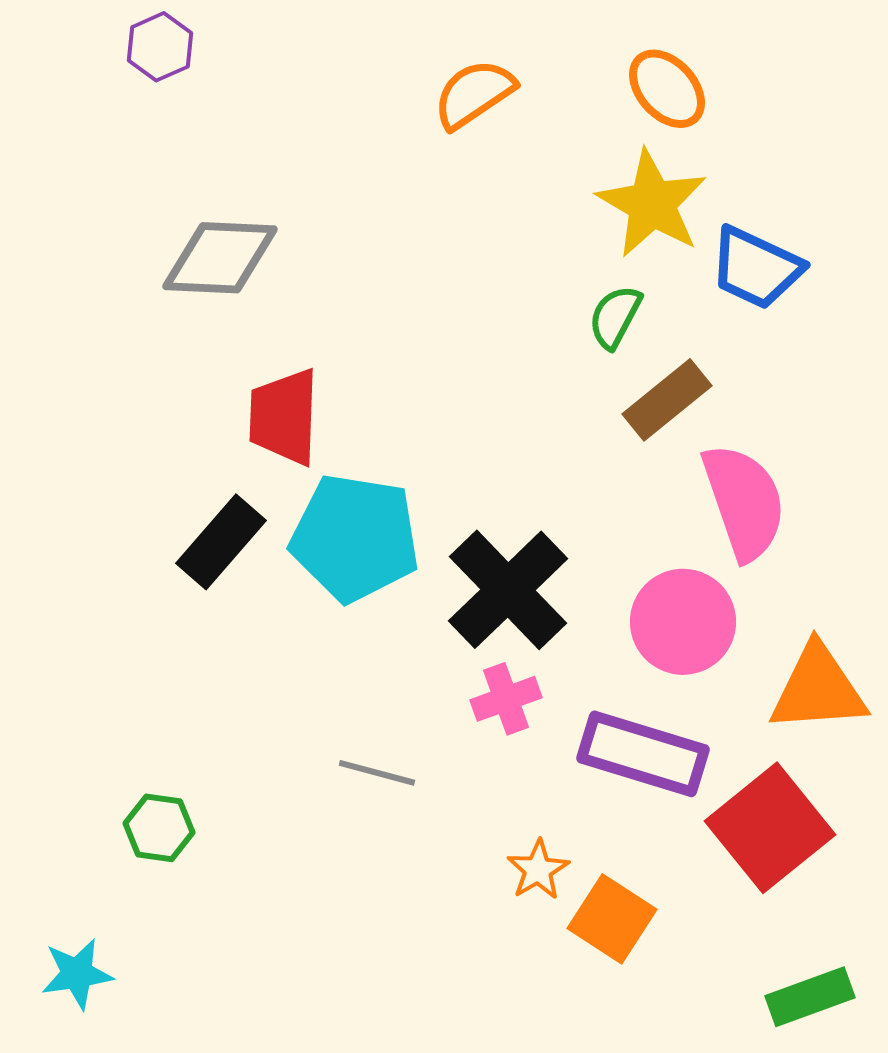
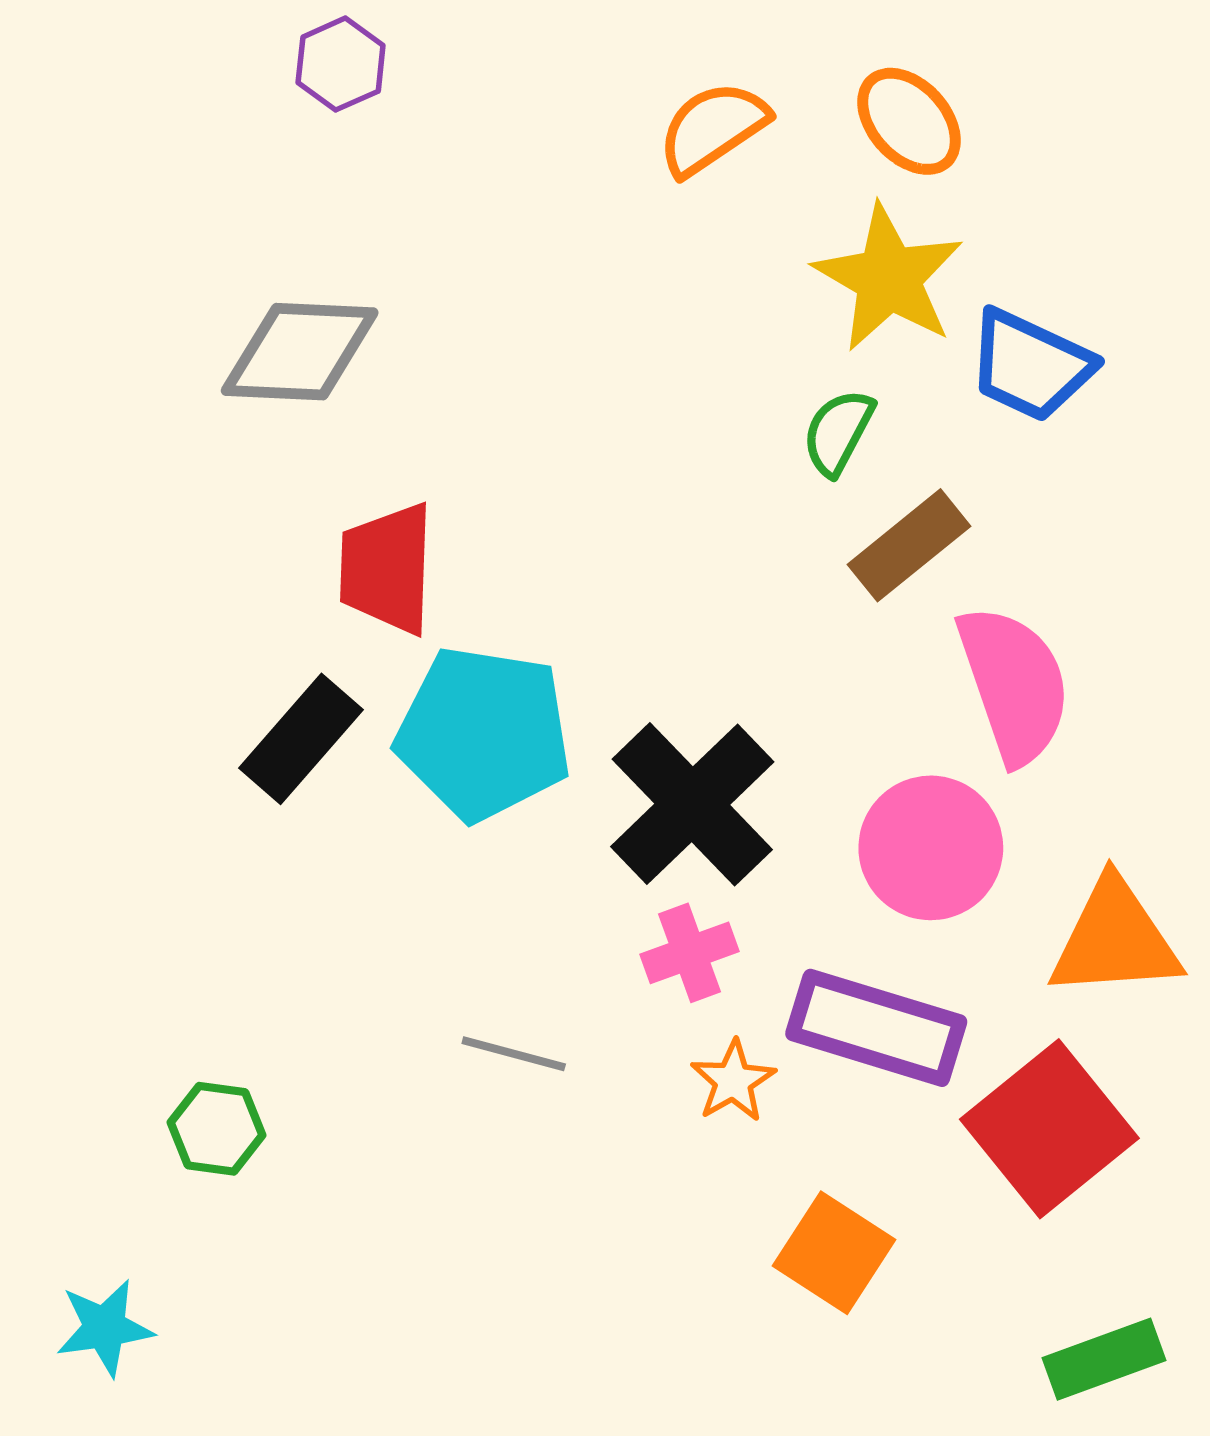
purple hexagon: (160, 47) -> (341, 64), moved
orange semicircle: (474, 94) -> (713, 128), moved
orange star: (538, 870) -> (733, 1081), moved

